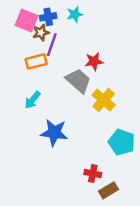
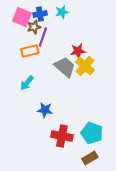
yellow cross: (104, 100) -> (85, 66), moved
blue star: (54, 133) -> (45, 110), size x0.7
cyan pentagon: (122, 142) -> (92, 133), moved
red cross: (93, 173) -> (62, 136), moved, size x1.5

